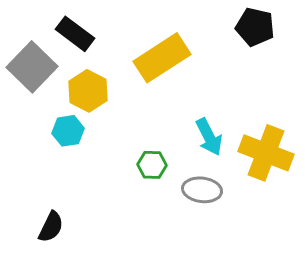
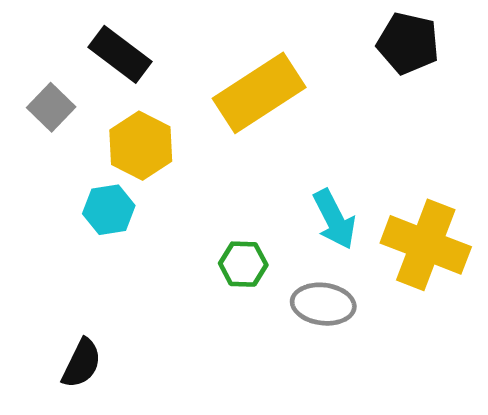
gray square: (32, 67) -> (51, 107), size x0.6

